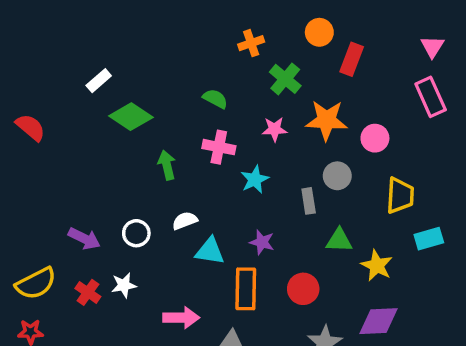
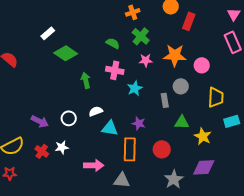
green cross: (285, 79) -> (141, 36), moved

